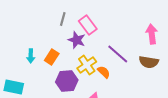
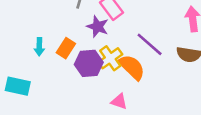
orange semicircle: (104, 72) -> (132, 67), size x1.6
purple hexagon: (67, 81) -> (89, 63), moved

